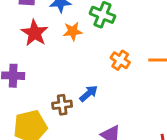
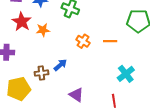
orange star: (73, 31) -> (43, 30), moved

